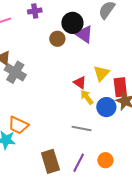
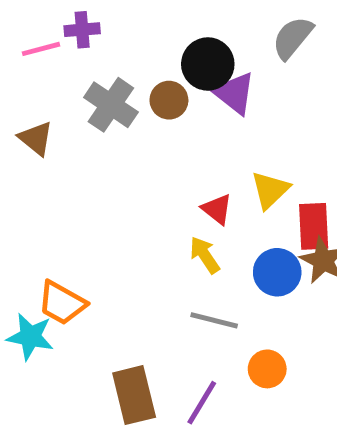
purple cross: (35, 11) -> (82, 30), moved
gray cross: (15, 72) -> (111, 105), moved
yellow arrow: (87, 97) -> (205, 255), moved
orange circle: (105, 160) -> (267, 369), moved

